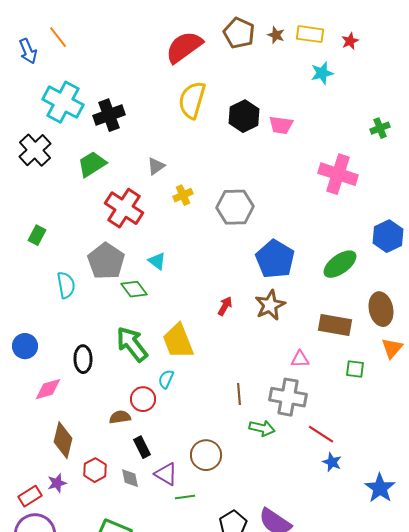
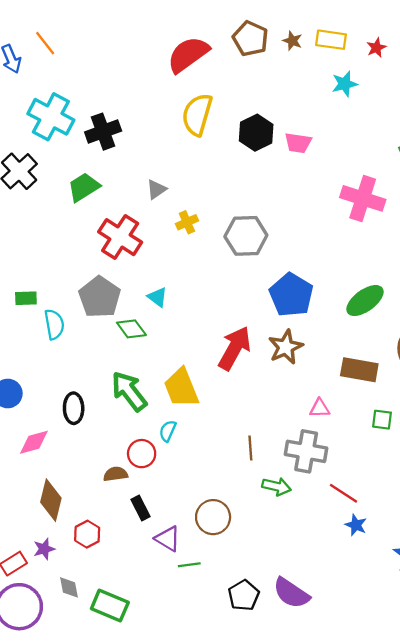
green rectangle: (37, 235) -> (26, 298), moved, turned 60
red arrow: (225, 306) -> (235, 348), size x2.0
gray diamond: (130, 478) -> (69, 587), moved

